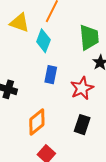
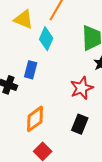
blue rectangle: (51, 75) -> (31, 70), moved

